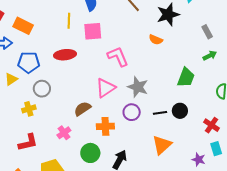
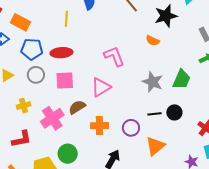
pink square: (93, 31) -> (65, 80), moved
blue pentagon: (29, 62) -> (32, 49), moved
gray star: (138, 87) -> (153, 82), moved
gray circle: (42, 89) -> (36, 75), moved
purple circle: (132, 112) -> (131, 128), moved
pink cross: (64, 133) -> (52, 118), moved, size x1.6
green circle: (90, 153) -> (68, 154), moved

